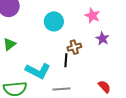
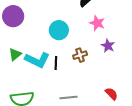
black line: (66, 60) -> (56, 63), moved
cyan L-shape: (38, 71) -> (37, 60), moved

